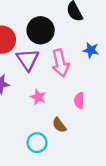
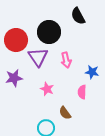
blue star: (91, 50) -> (92, 72), moved
pink arrow: (60, 63) -> (66, 60), size x0.7

